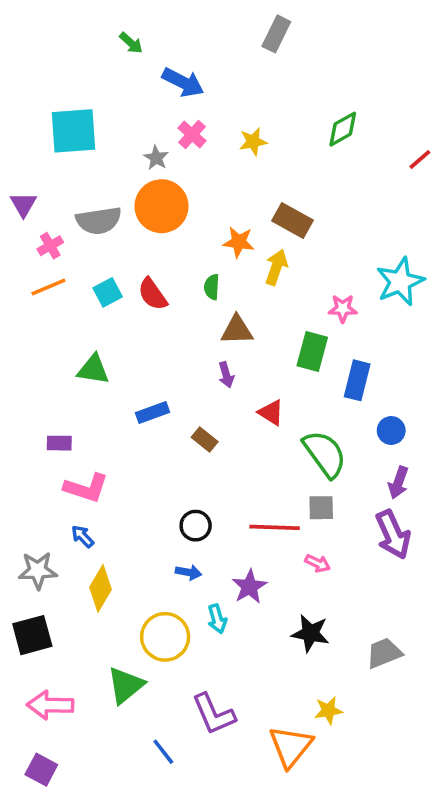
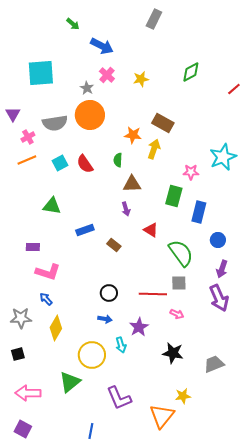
black square: (32, 635) -> (18, 354), size x0.6
blue line: (163, 752) -> (91, 431), moved, turned 49

